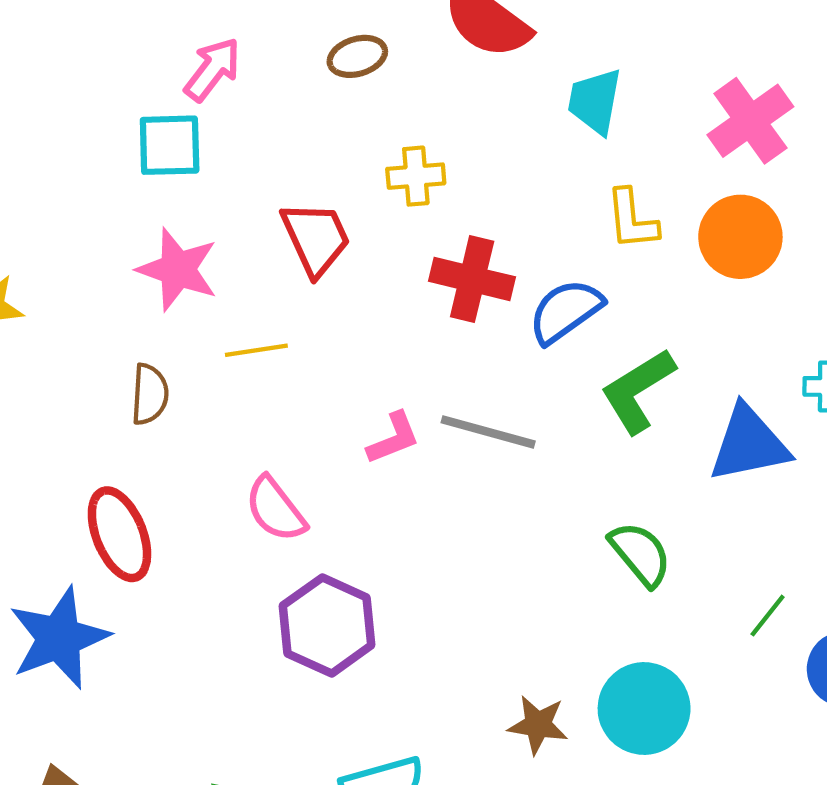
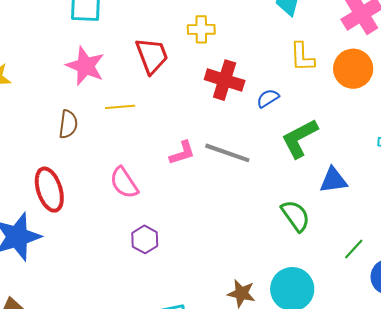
blue semicircle: (566, 311) -> (268, 98), size x0.6
blue triangle: (749, 444) -> (333, 180), moved, size x0.7
purple hexagon: (327, 625) -> (145, 239), size x0.6

